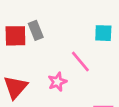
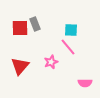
cyan square: (103, 33) -> (71, 30), moved

